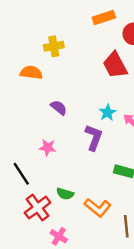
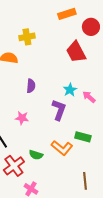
purple semicircle: (59, 108) -> (31, 86), turned 56
orange L-shape: (98, 208) -> (62, 148), moved

